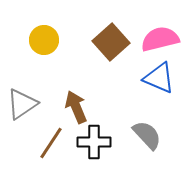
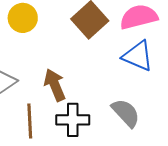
brown line: (51, 143) -> (30, 121), turned -36

